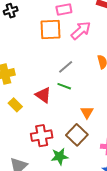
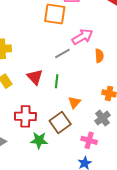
pink arrow: (81, 30) -> (82, 37), moved
green line: (64, 86) -> (57, 81), moved, turned 64

